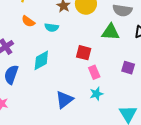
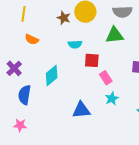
cyan semicircle: (52, 27) -> (75, 44), moved
blue triangle: (64, 100) -> (81, 110), turned 42

